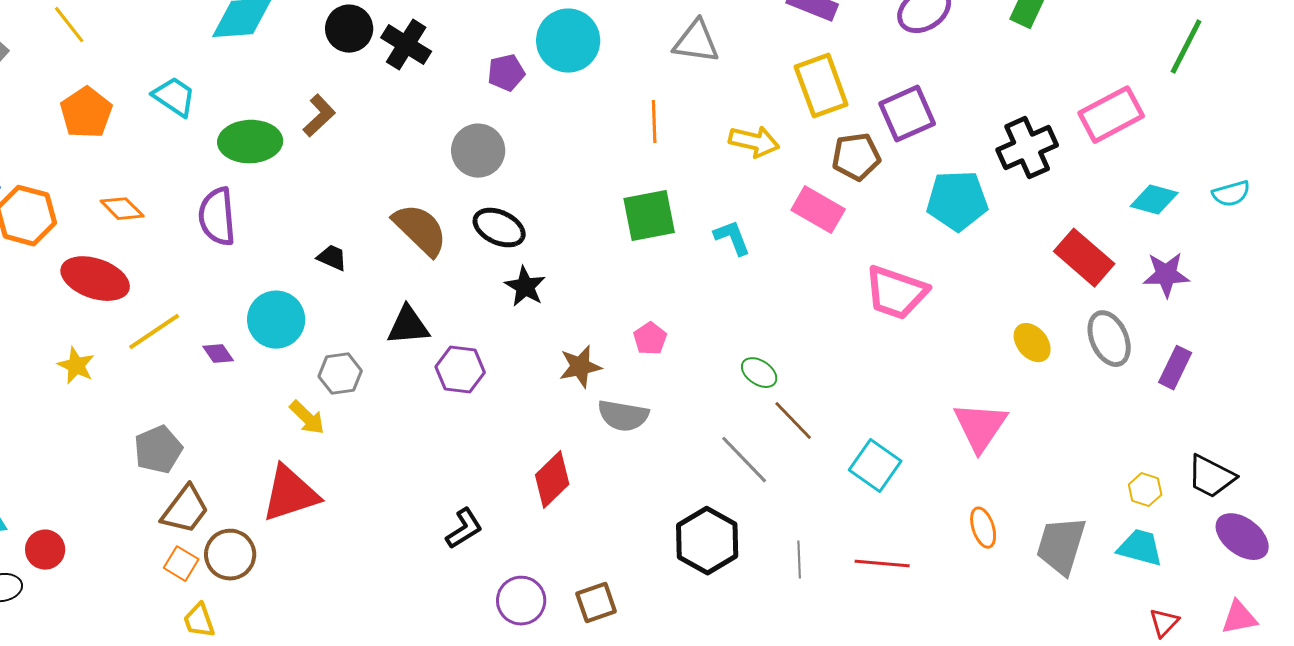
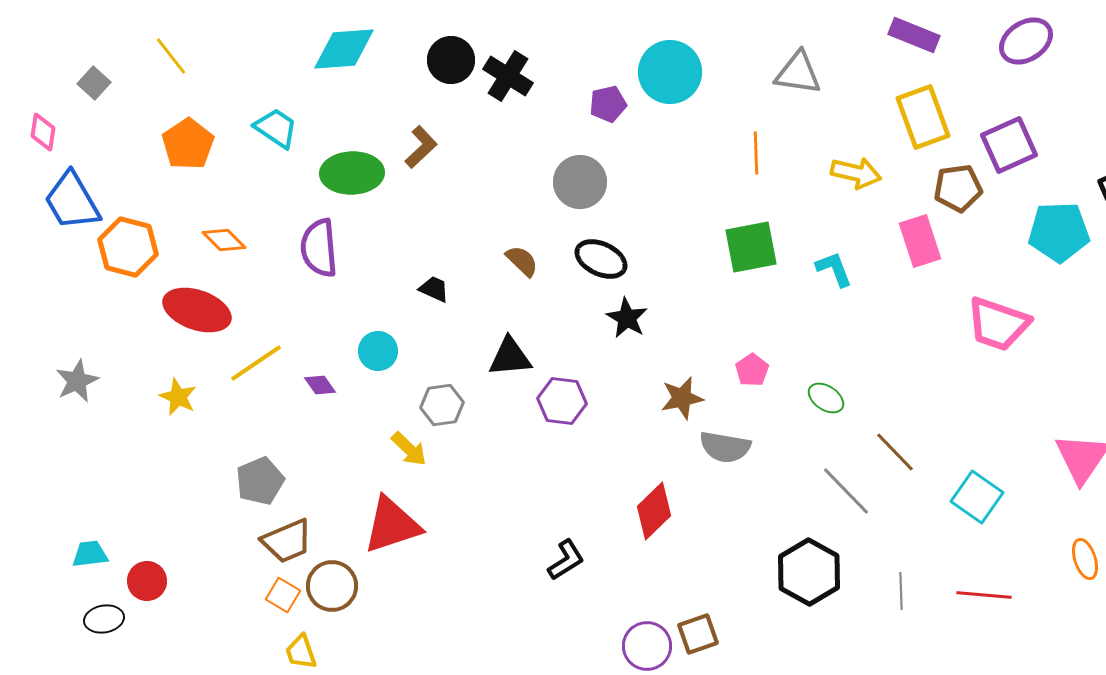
pink rectangle: (818, 210) -> (920, 241), turned 42
brown semicircle: (420, 230) -> (522, 261), size x0.6
cyan circle: (276, 320) -> (378, 351), size x0.7
green ellipse: (759, 373) -> (826, 398), moved
brown trapezoid: (185, 510) -> (287, 541), turned 30
purple circle: (521, 601) -> (647, 646), moved

